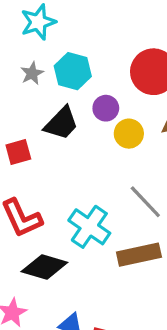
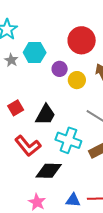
black trapezoid: (61, 123) -> (45, 115), moved

